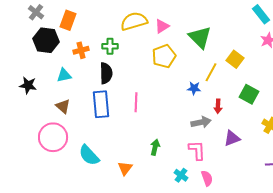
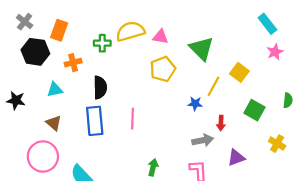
pink triangle: (162, 26) -> (161, 37), turned 42
green cross: (110, 46) -> (102, 43), moved

